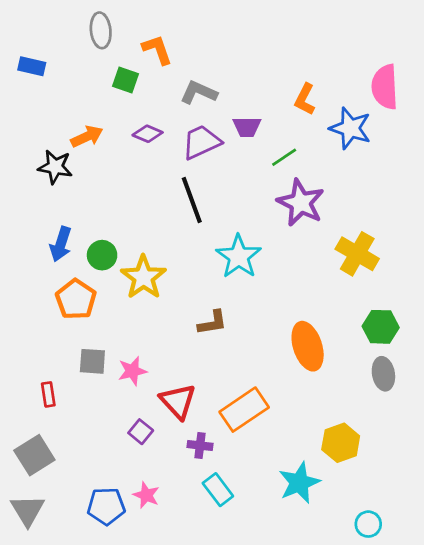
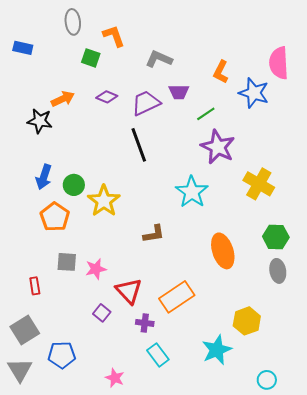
gray L-shape: (199, 92) -> (159, 59), moved
cyan star: (239, 257) -> (192, 192), moved
pink star: (146, 495) -> (115, 378), moved
blue pentagon: (106, 506) -> (62, 355), moved

